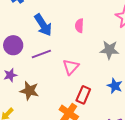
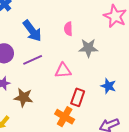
gray star: (109, 50) -> (88, 48), moved
pink triangle: (71, 67) -> (63, 71), turned 48

